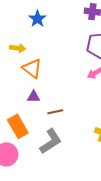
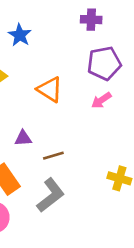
orange triangle: (32, 68) -> (50, 89), moved

